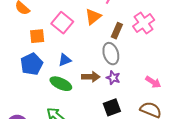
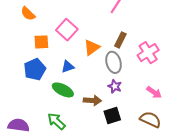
orange triangle: (93, 17) -> (92, 47), moved
pink cross: (144, 23) -> (148, 53), moved
brown arrow: (91, 77) -> (92, 100), moved

